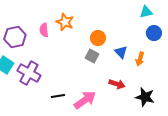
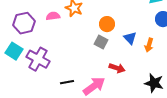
pink semicircle: (44, 30) -> (53, 16), turned 88
red arrow: (117, 84) -> (117, 68), moved

